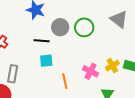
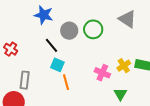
black line: (42, 41) -> (52, 45), turned 49
cyan square: (46, 61) -> (57, 65), turned 32
orange line: (65, 81) -> (66, 82), moved

